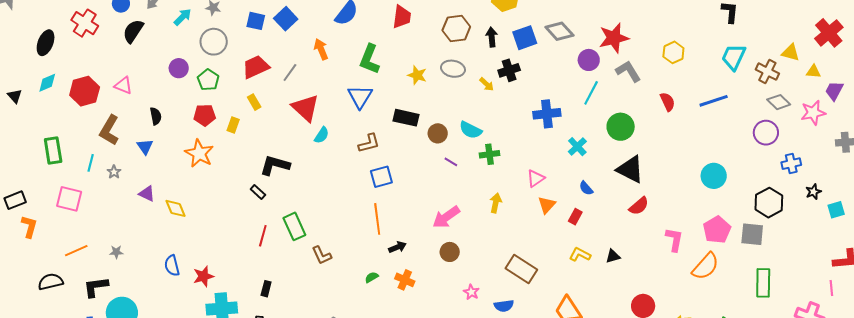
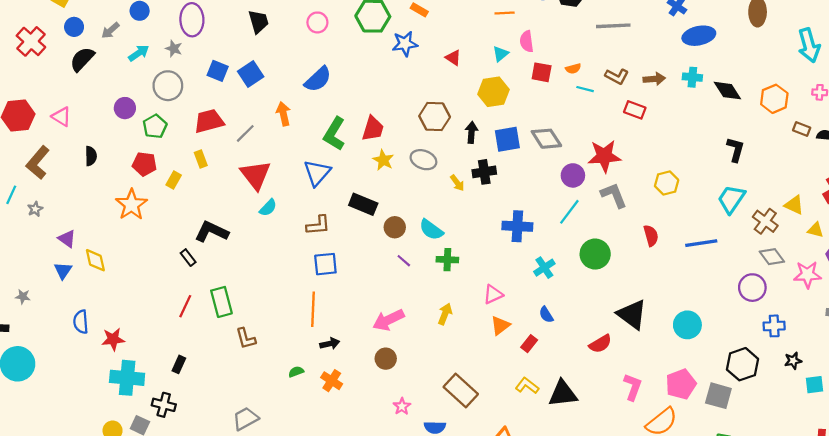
red trapezoid: (402, 17) -> (373, 129), moved
blue triangle: (145, 147) -> (63, 270), moved
black triangle: (630, 169) -> (632, 314), moved
black triangle: (613, 256) -> (563, 394), size x1.8

